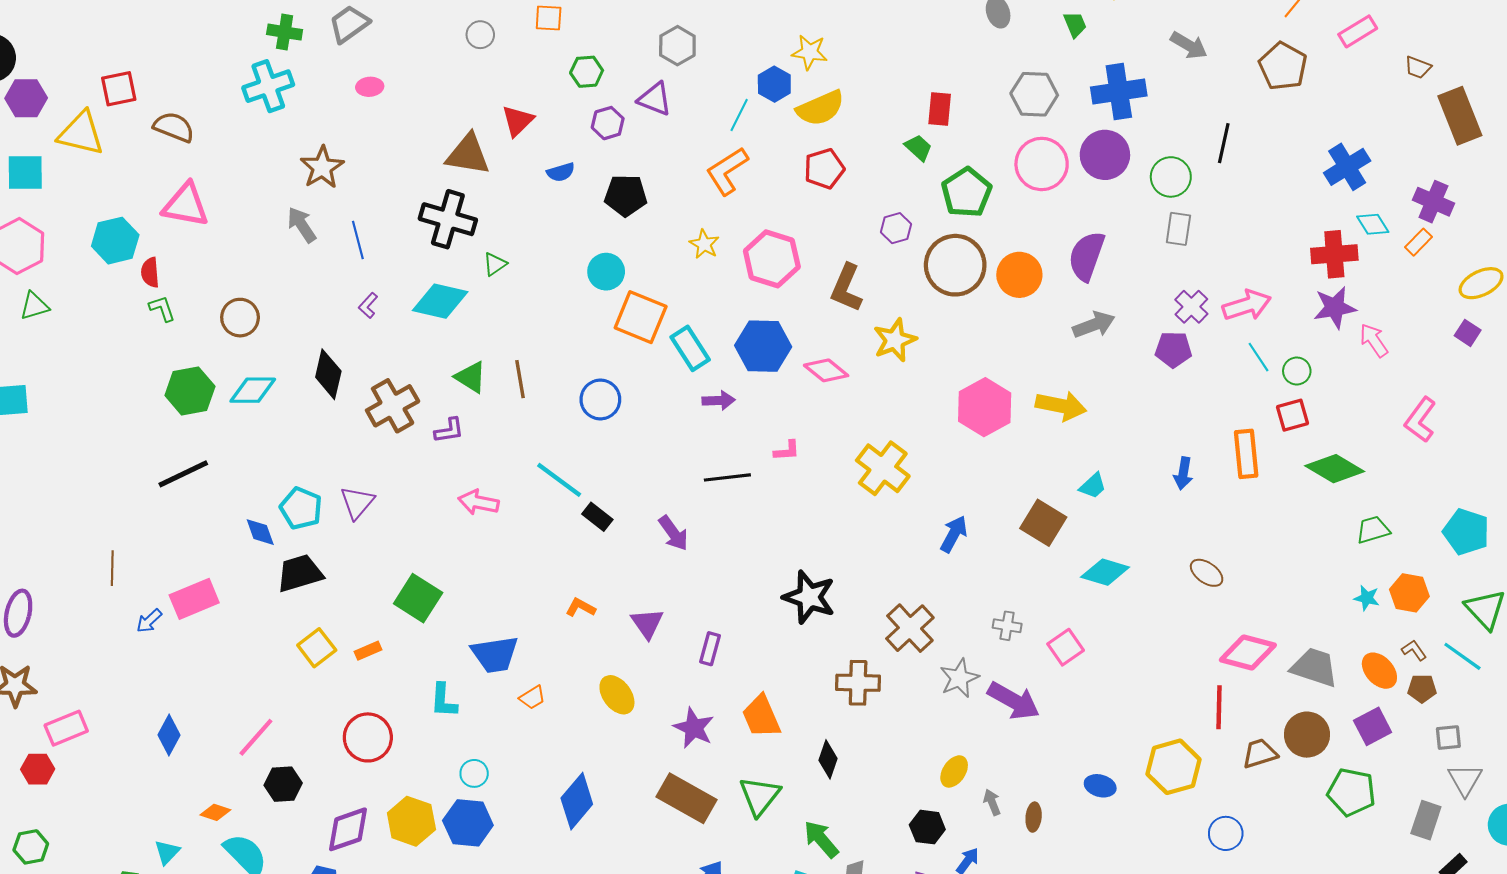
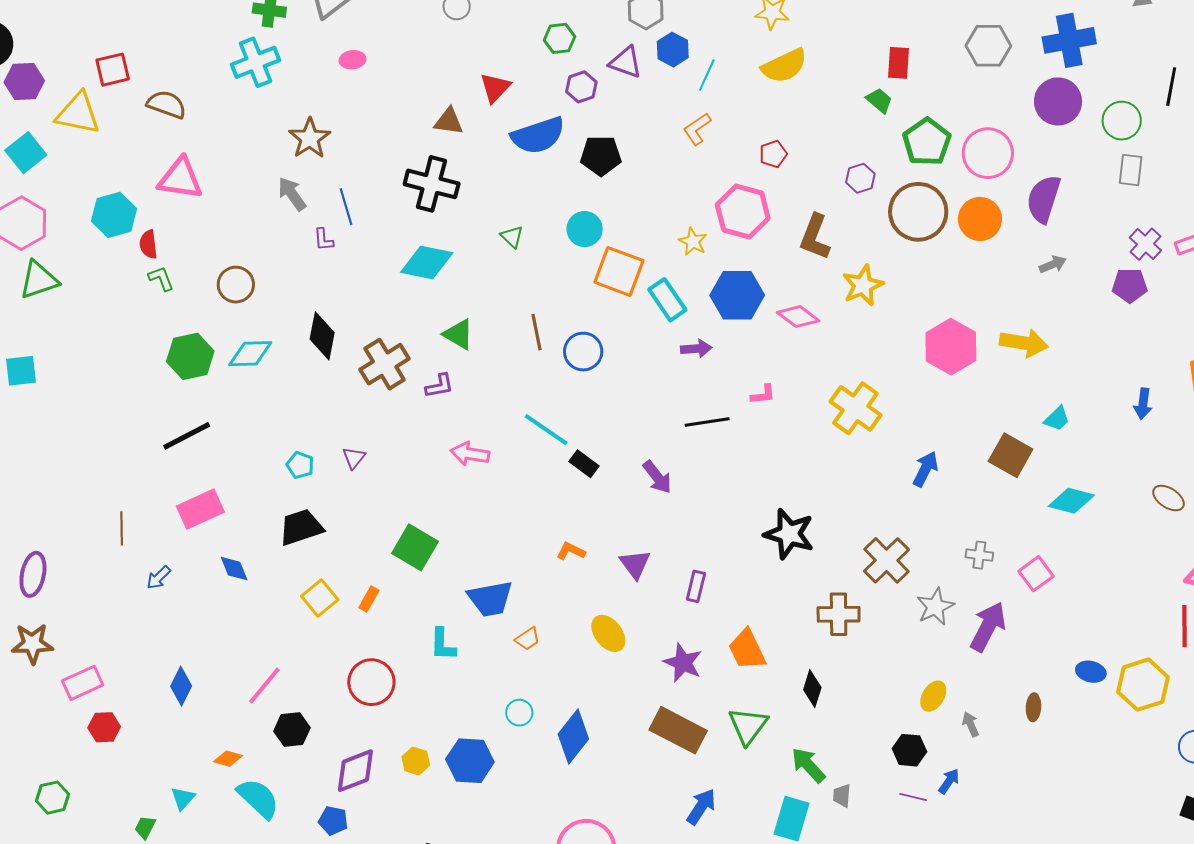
blue hexagon: (774, 84) -> (673, 50), moved
brown triangle: (468, 154) -> (449, 121), size x0.7
pink circle: (1042, 164) -> (988, 153), moved
red pentagon: (824, 169) -> (773, 154), moved, size x0.7
orange L-shape: (727, 171) -> (697, 129), size x0.7
cyan square: (25, 172) -> (26, 153), turned -36
blue semicircle: (561, 172) -> (538, 135), size x2.0
yellow star: (704, 244) -> (693, 242), moved
green triangle: (495, 264) -> (512, 237), moved, turned -40
purple L-shape: (368, 305) -> (324, 240), moved, turned -45
green triangle: (34, 306) -> (39, 280), size x1.4
gray arrow: (1094, 325) -> (1053, 264), size x0.7
brown line: (520, 379) -> (536, 332), moved
purple triangle: (357, 503) -> (354, 458), size x0.7
cyan pentagon: (301, 508) -> (300, 465), size x0.7
blue diamond: (260, 532) -> (234, 569), moved
pink rectangle: (194, 599) -> (200, 509), moved
orange rectangle: (368, 651) -> (369, 599), turned -35
purple arrow: (1014, 701) -> (988, 627), turned -90
red hexagon: (38, 769) -> (104, 727), moved
cyan circle: (474, 773) -> (519, 713), moved
blue ellipse: (1100, 786) -> (1091, 672), moved
brown ellipse: (1034, 817) -> (1033, 707), moved
yellow hexagon: (411, 821) -> (416, 761), size x0.6

